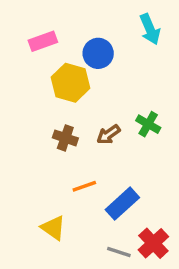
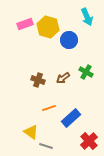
blue circle: (98, 53) -> (69, 40), moved
yellow hexagon: (71, 83) -> (48, 27), moved
gray line: (119, 252) -> (46, 146), moved

